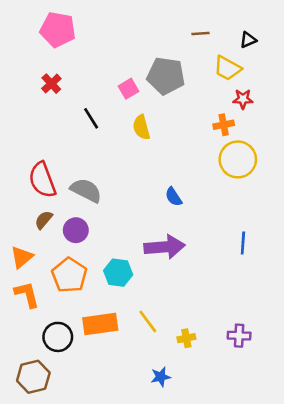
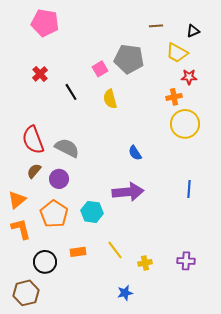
red cross: (51, 84) -> (40, 74), moved
orange rectangle: (100, 324) -> (78, 252), size x0.6

